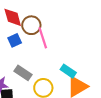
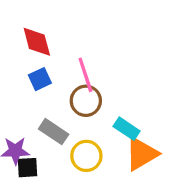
brown circle: (31, 25) -> (86, 101), moved

